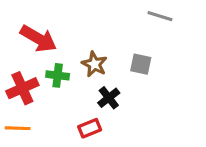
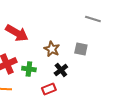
green cross: (58, 75) -> (29, 69), moved

